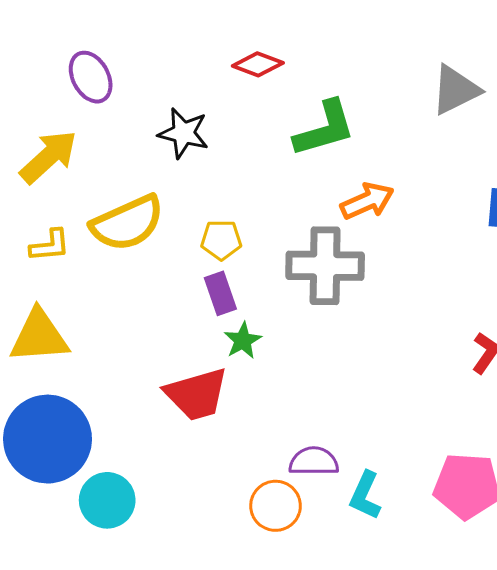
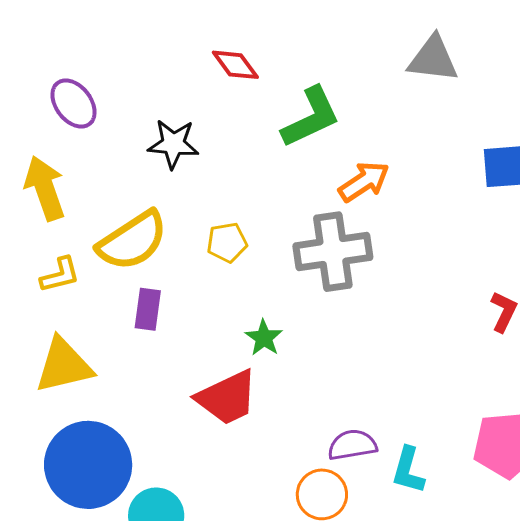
red diamond: (258, 64) -> (235, 65), turned 42
gray triangle: (455, 90) -> (433, 59), turned 42
yellow arrow: (49, 157) -> (45, 188), turned -58
purple rectangle: (220, 293) -> (148, 309), moved, turned 36

